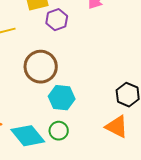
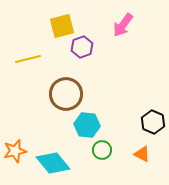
orange triangle: (117, 127) -> (142, 154), size x0.7
green circle: (59, 131) -> (102, 150), moved

